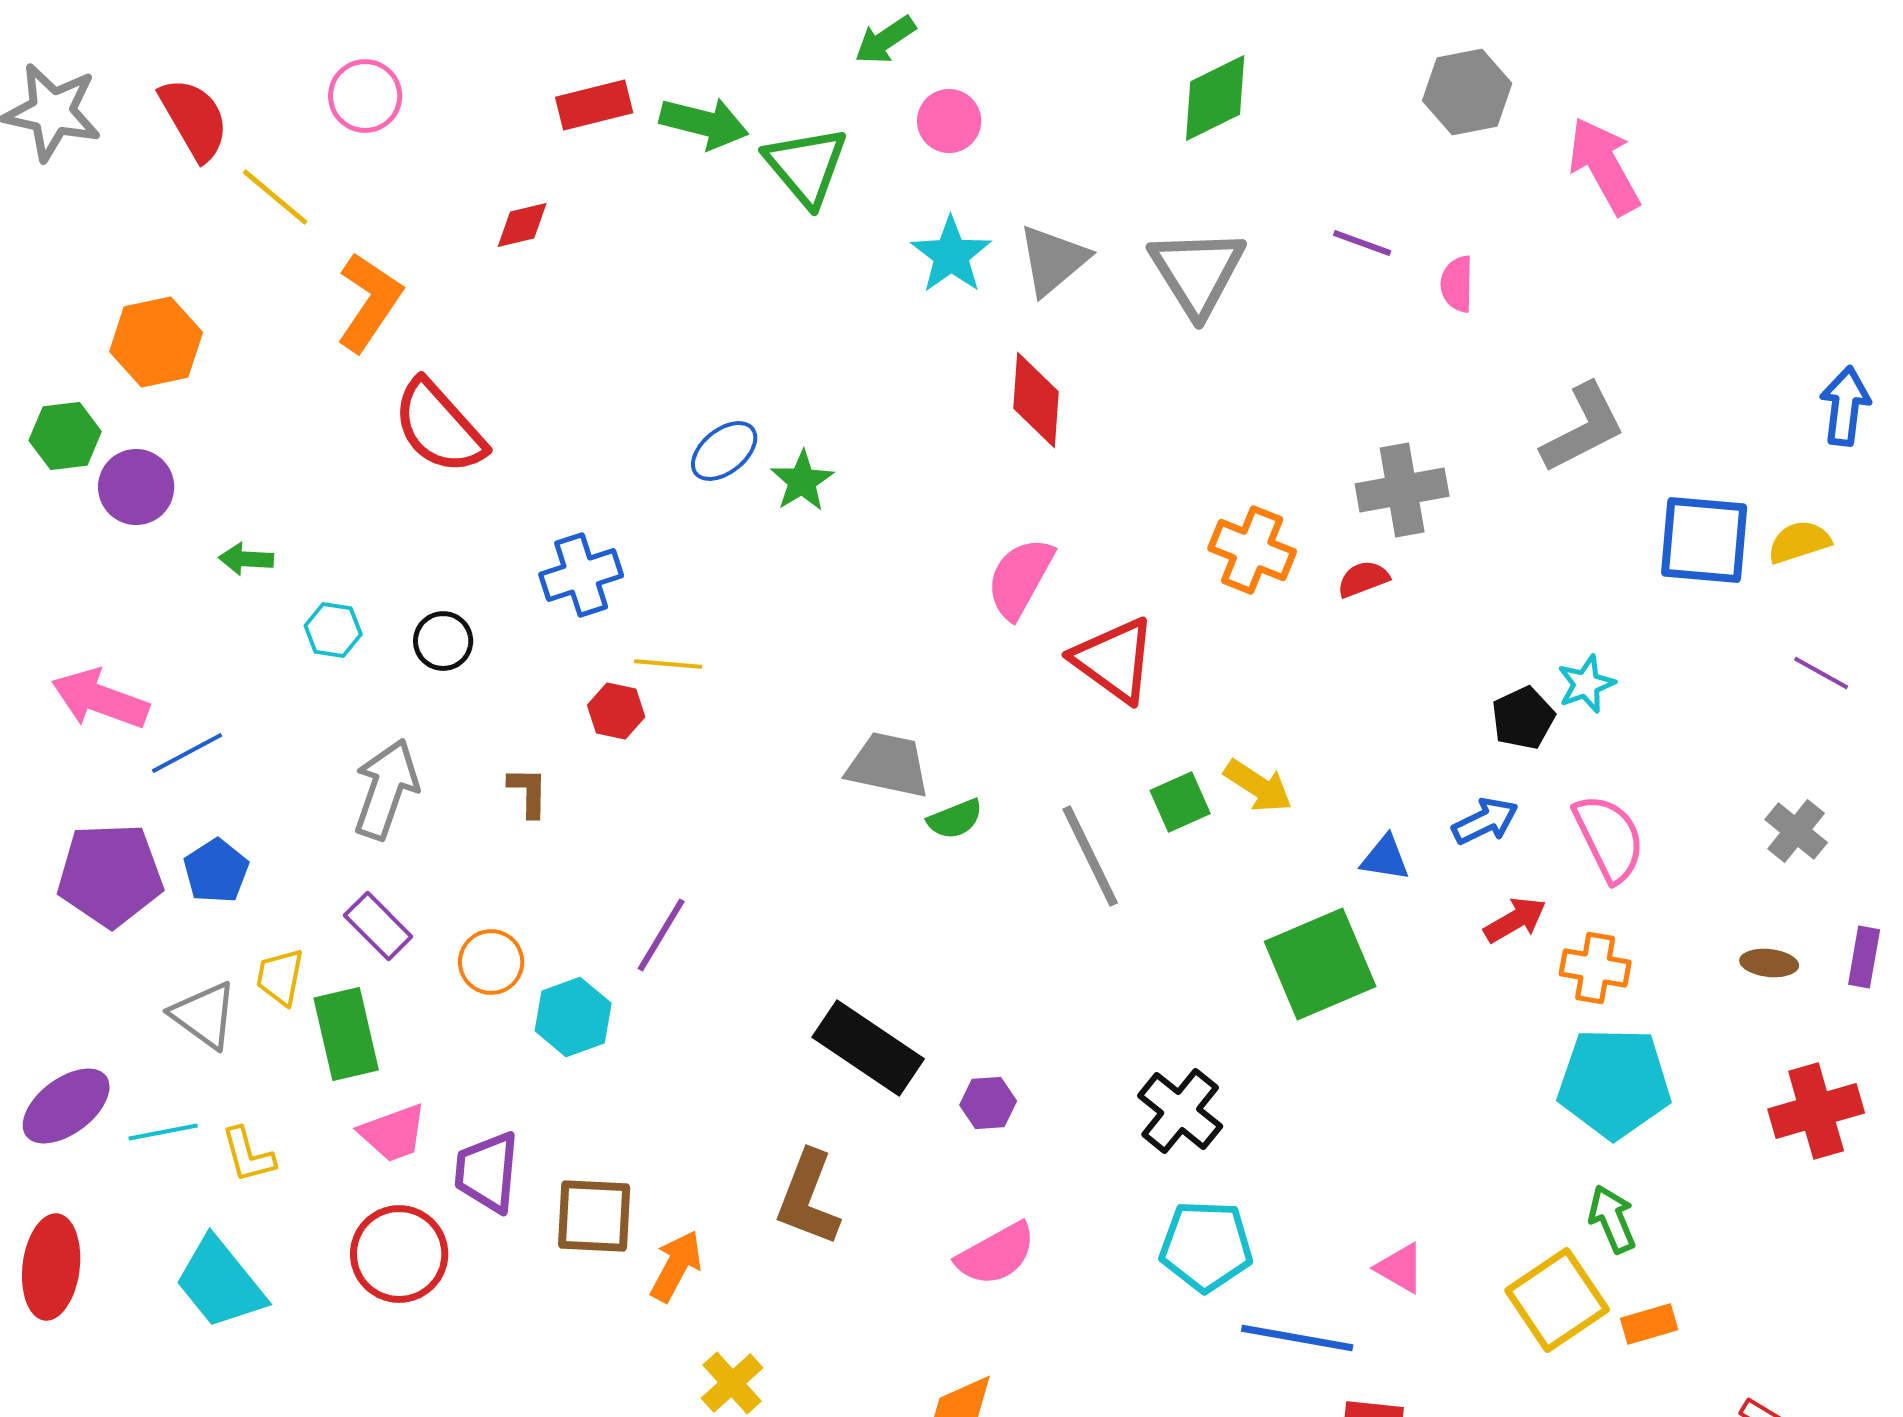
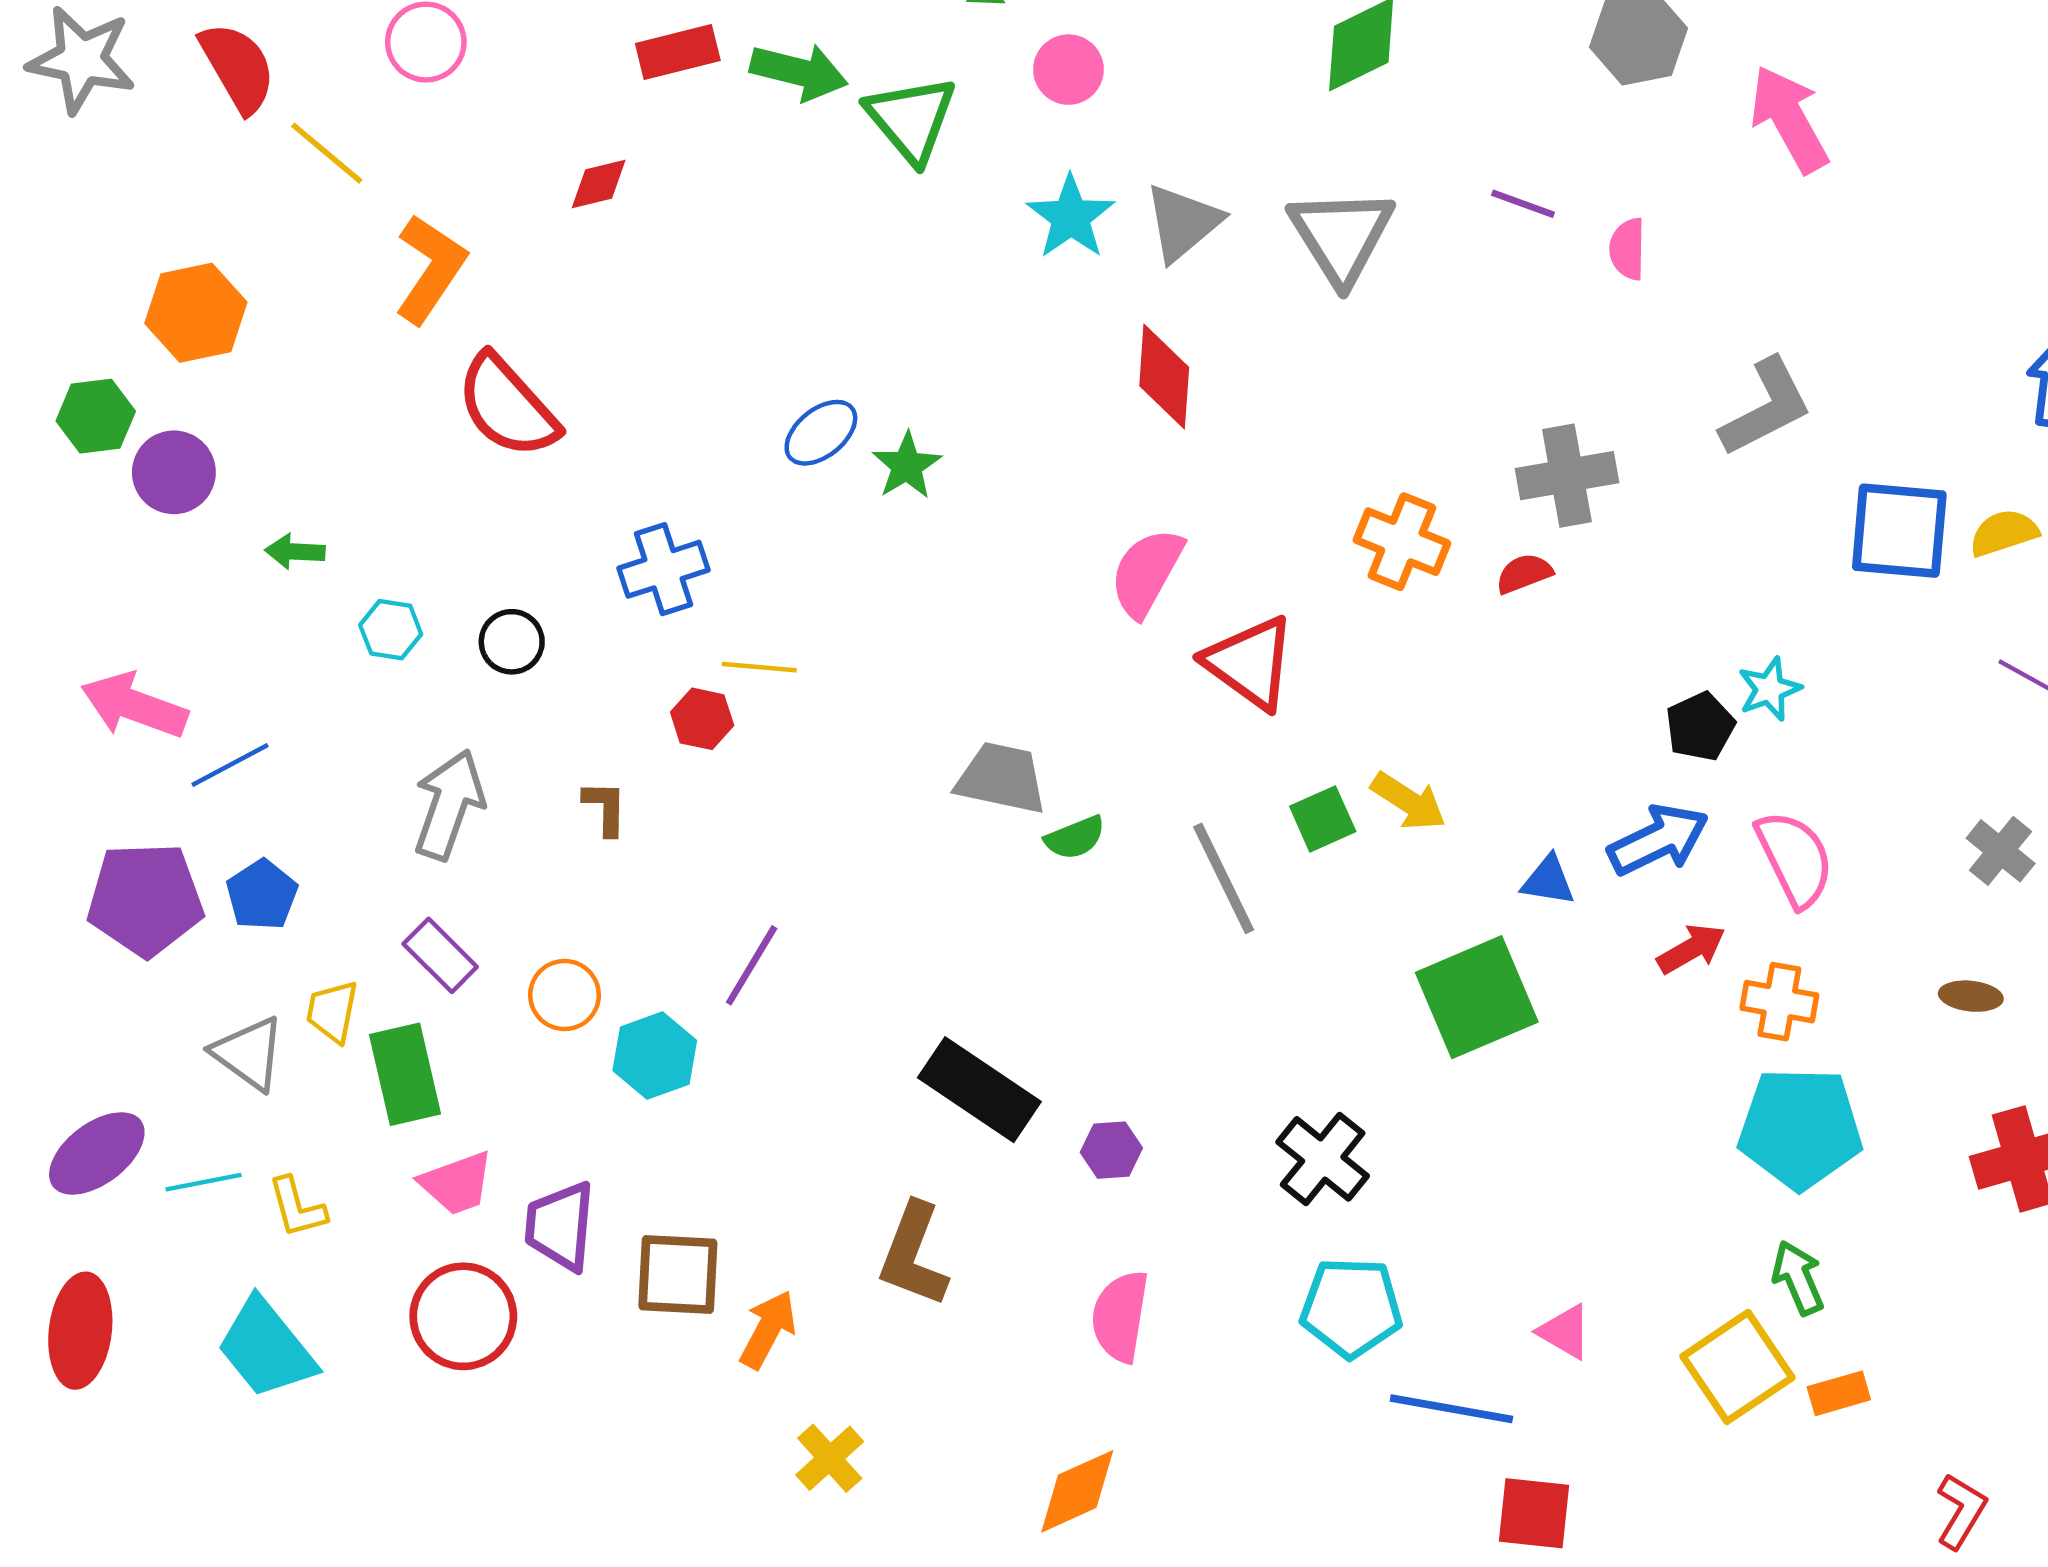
blue arrow: (1485, 821) -> (1658, 840), size x1.4
pink semicircle: (996, 1254) -> (1120, 1316), turned 128

